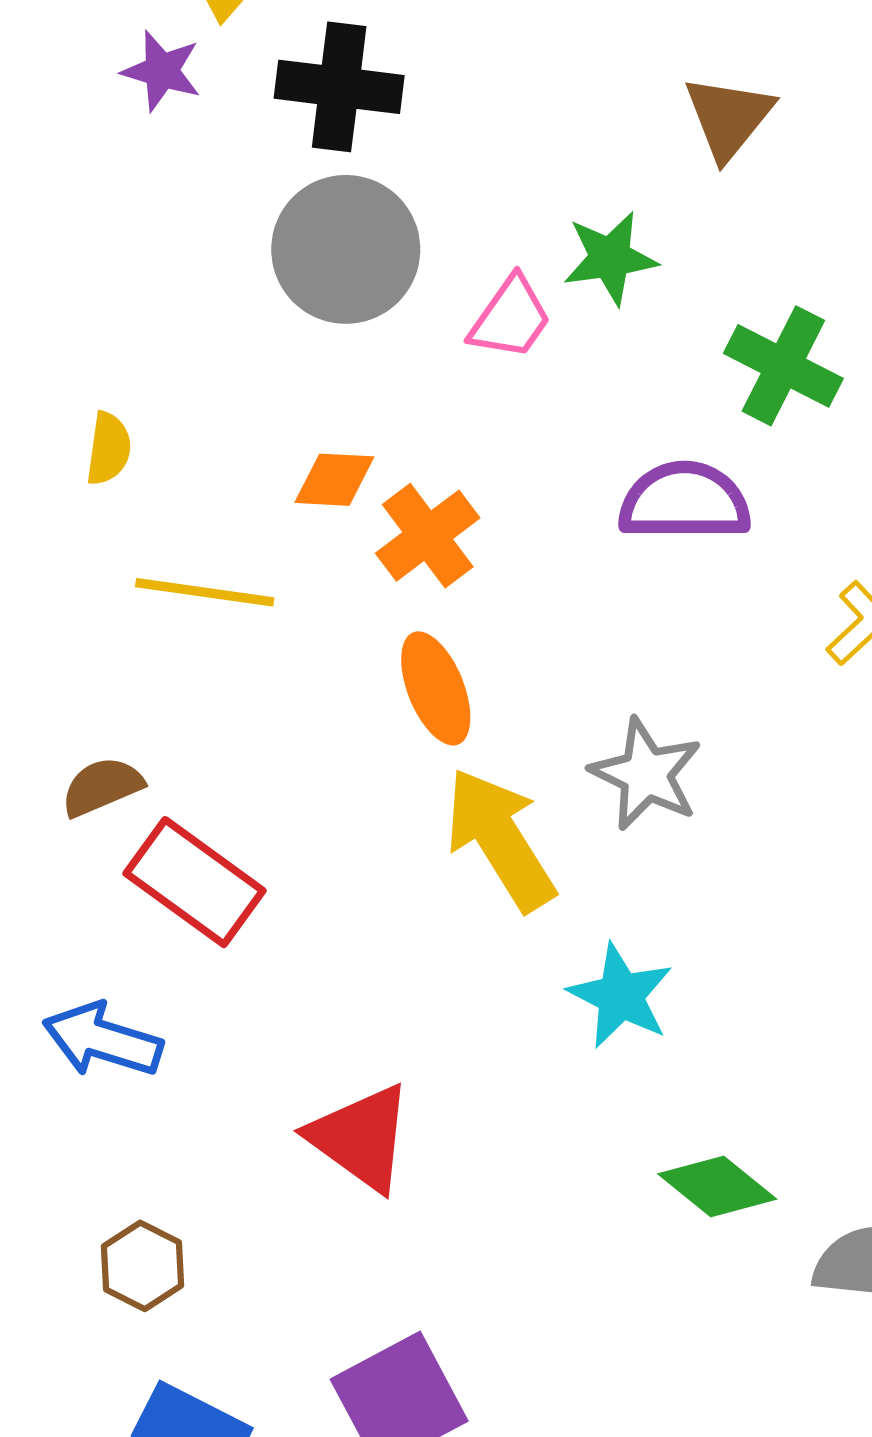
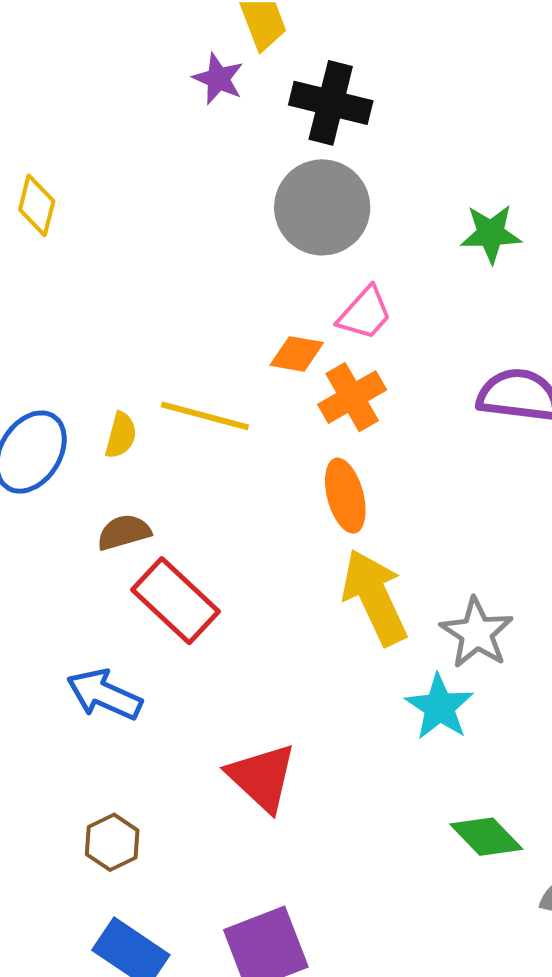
pink trapezoid: (511, 318) -> (365, 313), moved
yellow semicircle: (109, 449) -> (121, 435), moved
gray star: (646, 774) -> (477, 633), moved

